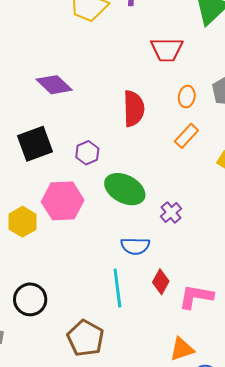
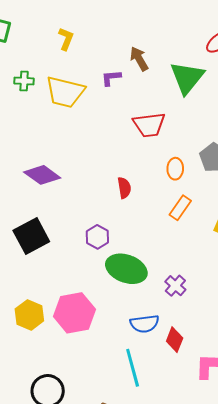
red semicircle: (134, 109) -> (124, 188), size x0.6
purple hexagon: (87, 153) -> (97, 237), moved
pink hexagon: (63, 201) -> (74, 313), moved
red diamond: (161, 282) -> (175, 340), moved

